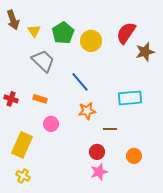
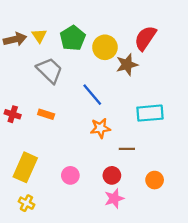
brown arrow: (13, 20) -> (15, 39), moved, turned -84
brown star: (145, 52) -> (127, 65), moved
pink circle: (51, 124) -> (70, 175), moved

